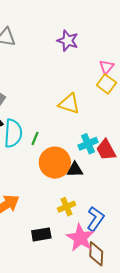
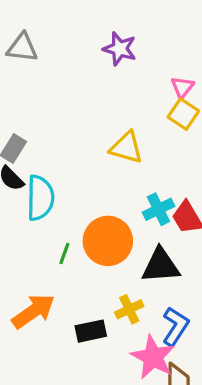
green line: (35, 138) -> (64, 254), moved
black triangle: (75, 170) -> (161, 266), moved, size x1.5
black rectangle: (41, 234) -> (91, 331), moved

